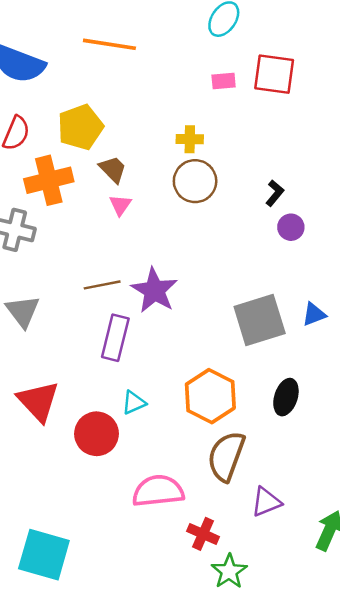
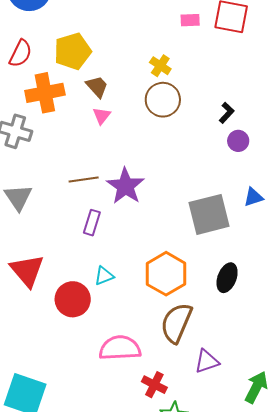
yellow cross: (190, 139) -> (160, 66), turned 30
blue triangle: (314, 314) -> (253, 197), moved
purple rectangle: (115, 338) -> (92, 223), size x0.7

